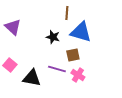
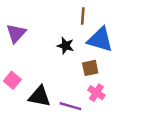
purple triangle: (13, 27) -> (16, 33), turned 30
purple line: (57, 69) -> (70, 106), moved

